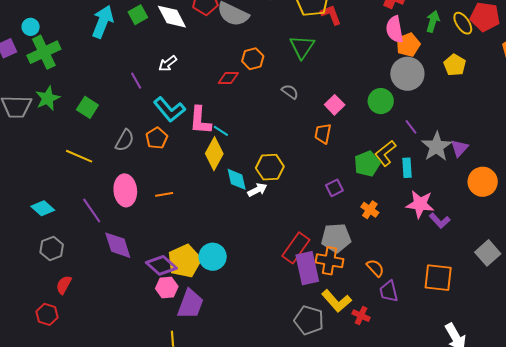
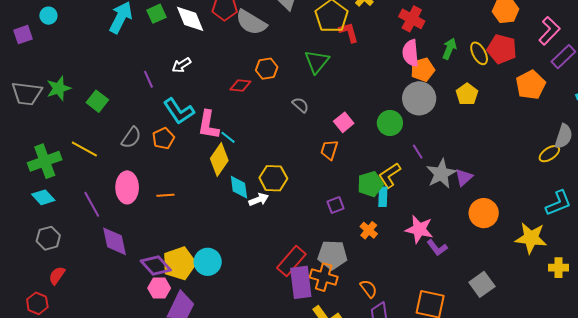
green cross: (44, 52) -> (45, 161), moved
cyan rectangle: (407, 168) -> (383, 197), moved

